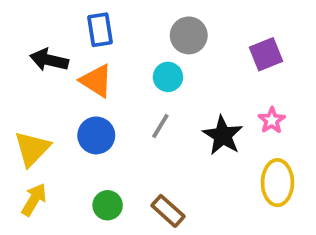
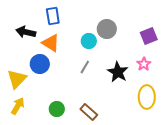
gray circle: (189, 35) -> (107, 29), moved
purple square: (266, 54) -> (149, 36), moved
blue circle: (96, 135) -> (40, 64), moved

